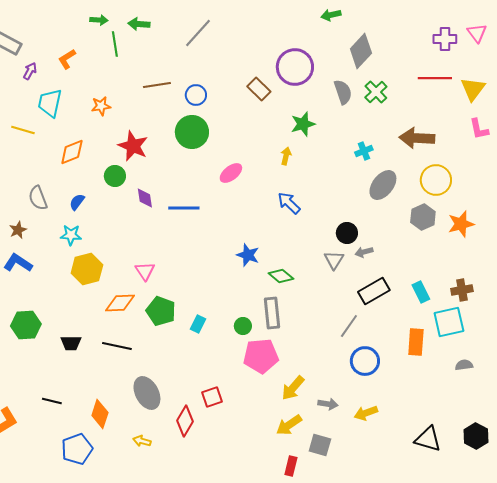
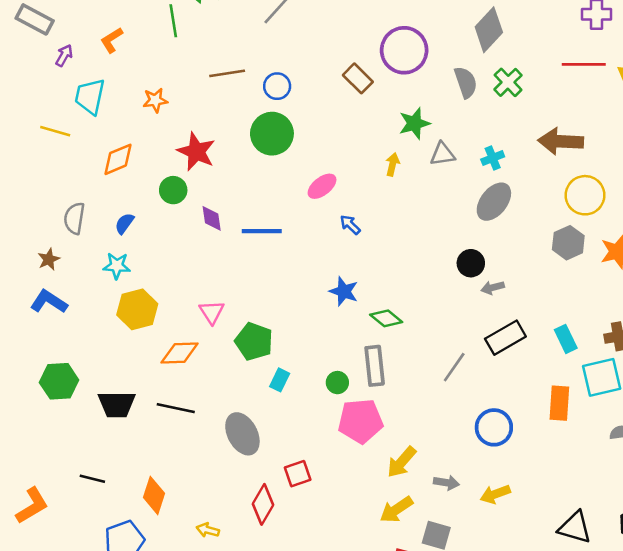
gray ellipse: (383, 185) -> (494, 202), moved
gray semicircle: (38, 198) -> (74, 218), turned 30
blue arrow: (289, 203) -> (350, 225), moved, size x0.7
gray triangle: (334, 260) -> (443, 154), moved, turned 50
green pentagon: (161, 311) -> (254, 341), moved
gray line: (349, 326) -> (454, 367), moved
black trapezoid: (71, 343) -> (117, 404), size x1.4
gray ellipse: (147, 393) -> (242, 434), moved

